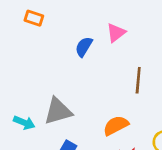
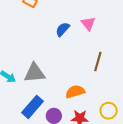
pink triangle: (116, 33) -> (88, 24), turned -42

